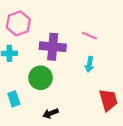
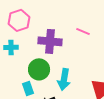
cyan arrow: (89, 64) -> (64, 79), moved, size x1.5
cyan rectangle: (14, 99) -> (28, 88), moved

